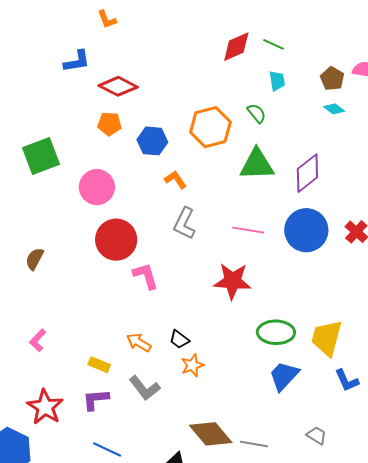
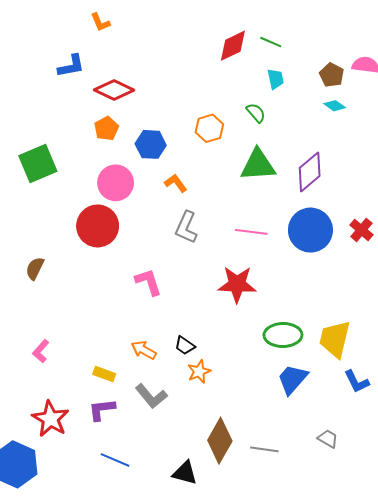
orange pentagon: (109, 124) -> (106, 128), turned -30
orange hexagon: (210, 127) -> (209, 128), size x0.7
pink circle: (97, 187) -> (116, 183), moved
red circle: (116, 240) -> (98, 226), moved
brown diamond: (211, 434) -> (220, 441), turned 72

